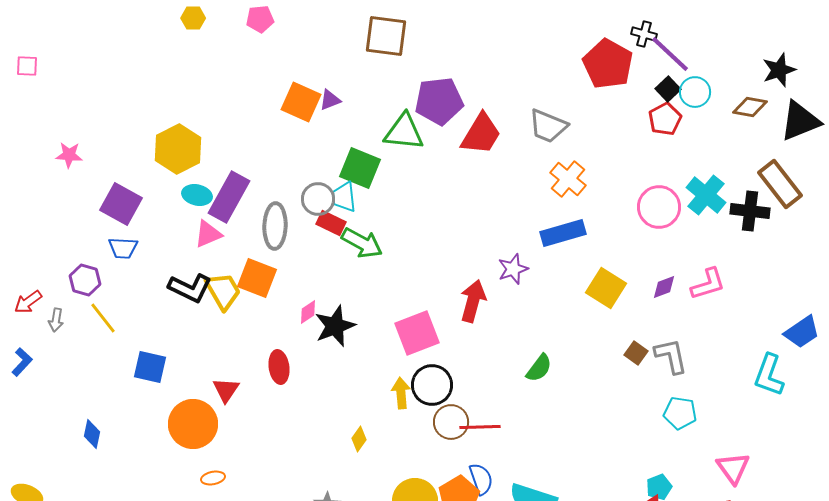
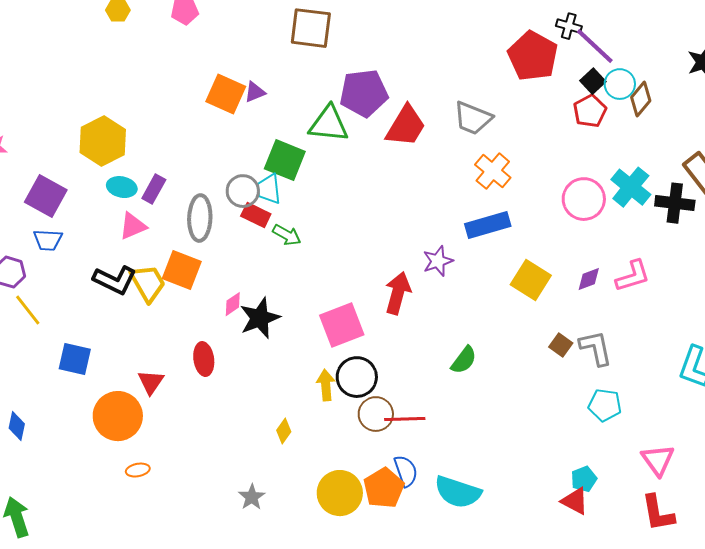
brown diamond: (750, 107) -> (641, 99), moved, turned -60
purple rectangle: (229, 197) -> (154, 189), size x0.6
green arrow: (362, 243) -> (287, 235), size x0.7

